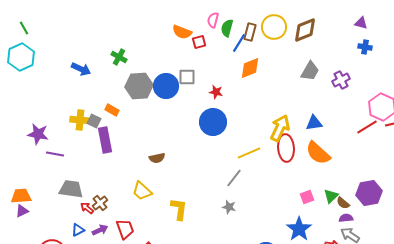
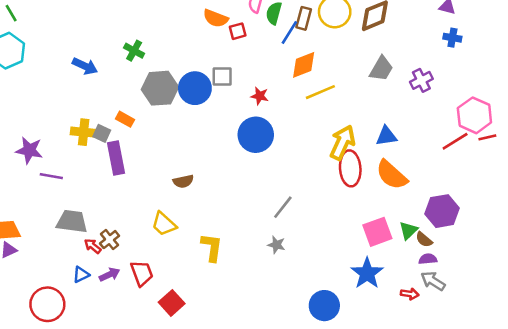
yellow line: (249, 153) -> (320, 92), moved
purple hexagon: (369, 193) -> (442, 211), moved
pink square: (307, 197) -> (377, 232), size x1.6

